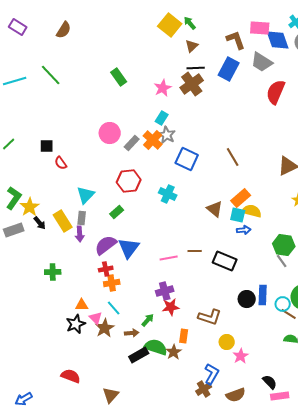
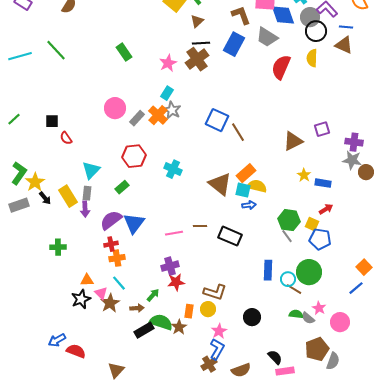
blue square: (187, 159) -> (217, 120), moved
brown triangle: (215, 209) -> (220, 184), size x1.4
black circle: (247, 299) -> (252, 317), moved
yellow circle: (227, 342) -> (208, 309), moved
pink star: (241, 356) -> (219, 331), moved
blue arrow: (24, 399) -> (57, 340), moved

